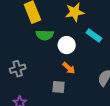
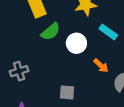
green semicircle: (45, 35) -> (51, 32), turned -42
orange arrow: (69, 68) -> (101, 66), moved

